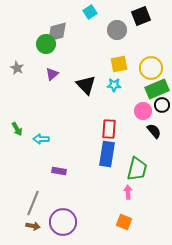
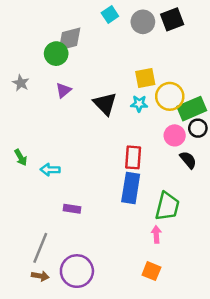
gray circle: (117, 30) -> (143, 22), moved
yellow circle: (151, 68) -> (170, 96), moved

